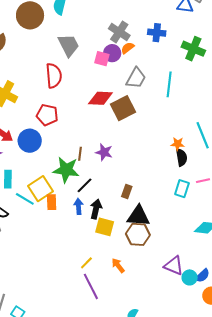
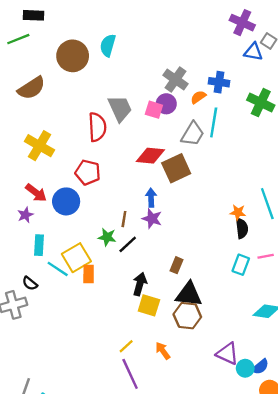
gray trapezoid: (69, 45) -> (120, 108), moved
orange semicircle: (128, 48) -> (198, 97), moved
cyan line: (169, 84) -> (214, 122), moved
green star: (66, 170) -> (107, 237), size x0.6
black line: (85, 185) -> (128, 244), moved
blue arrow: (78, 206) -> (151, 198), moved

